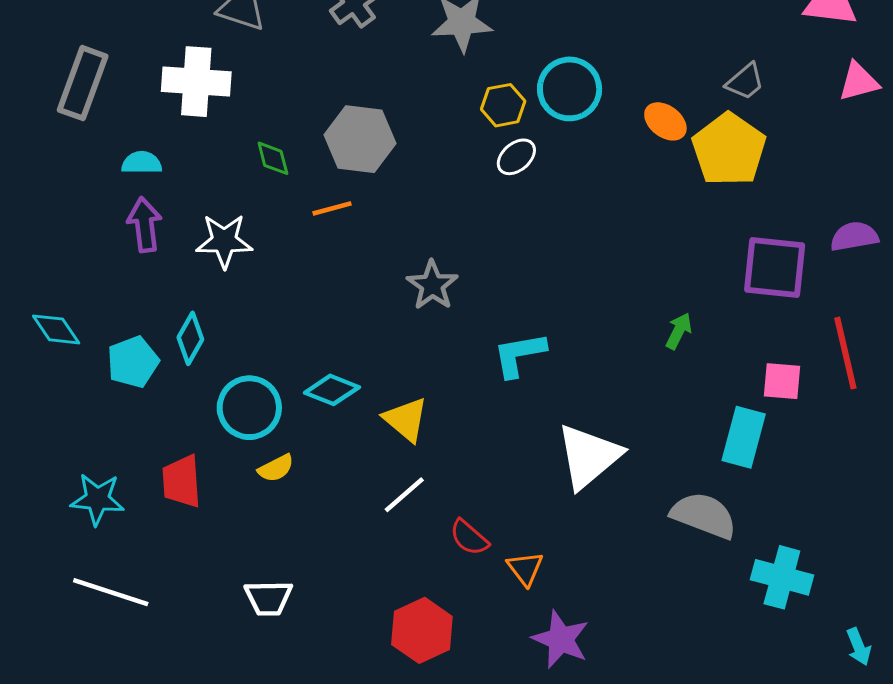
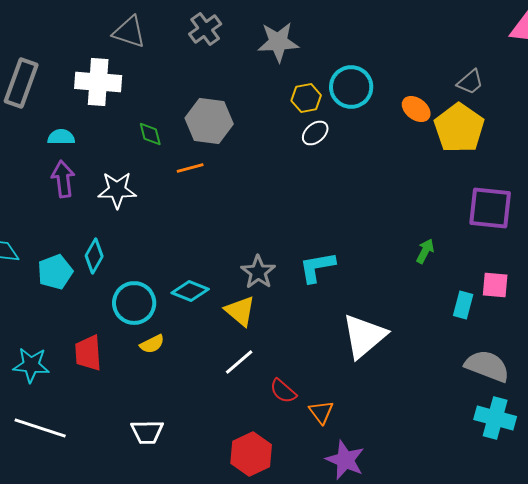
gray star: (432, 285) -> (258, 272), moved
cyan rectangle: (744, 437) -> (463, 305), moved, size x0.7
gray semicircle: (704, 515) -> (487, 366), moved

